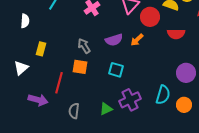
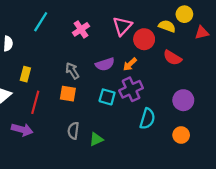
red semicircle: (176, 34) -> (172, 58), turned 30
red line: (59, 83) -> (35, 102), moved
cyan semicircle: (163, 95) -> (147, 119), moved
purple cross: (130, 100) -> (131, 89), moved
gray semicircle: (74, 111) -> (73, 131), moved

